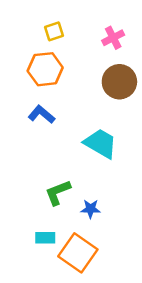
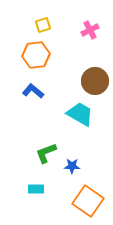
brown circle: (119, 82) -> (95, 81), moved
orange square: (78, 253) -> (88, 201), moved

